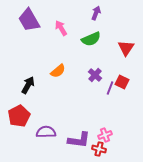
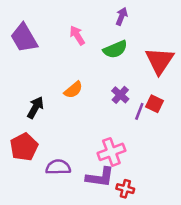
purple trapezoid: (29, 20) -> (24, 38), moved
red triangle: (126, 48) -> (160, 61), size x1.4
pink cross: (105, 135) -> (111, 152), moved, size x1.5

